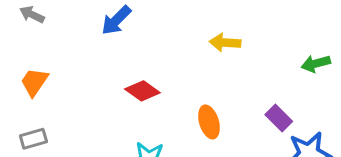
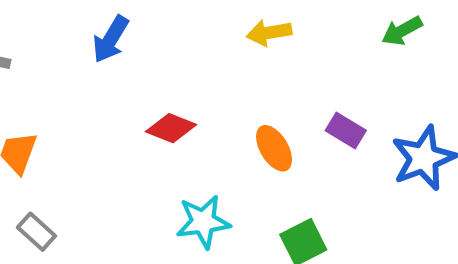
purple rectangle: (279, 118) -> (346, 130), moved
gray rectangle: (33, 139) -> (36, 232), turned 72

